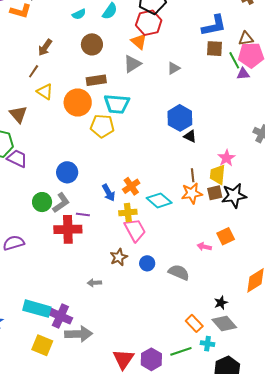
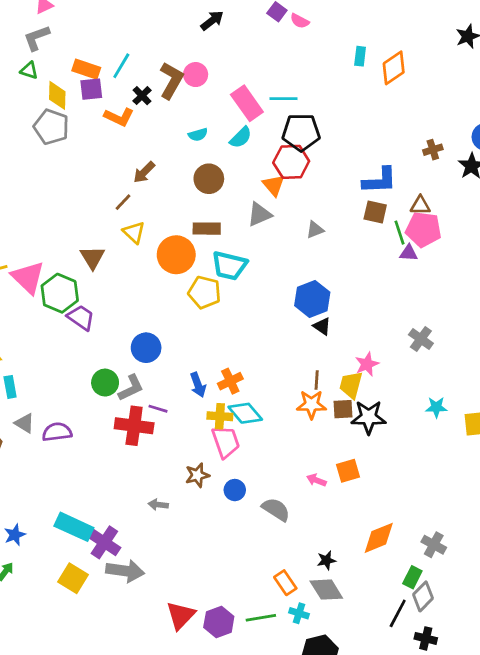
cyan diamond: (159, 200) -> (245, 413), moved

